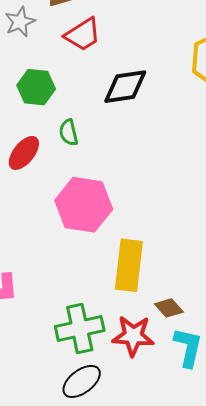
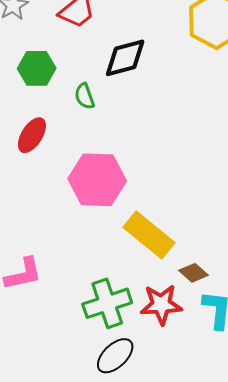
green semicircle: (69, 133) -> (85, 96), moved
yellow rectangle: (129, 265) -> (149, 235), turned -51

